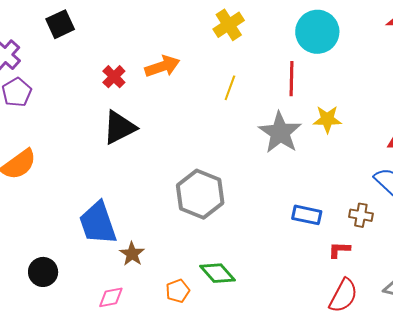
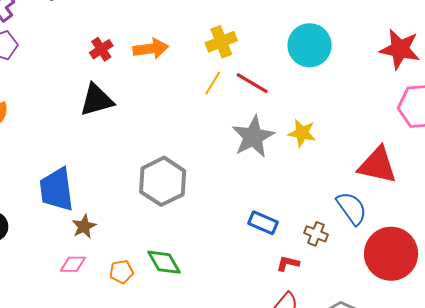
yellow cross: (229, 25) -> (221, 42), moved
red line: (291, 79) -> (252, 83), moved, turned -72
pink diamond: (111, 297) -> (73, 264), moved

